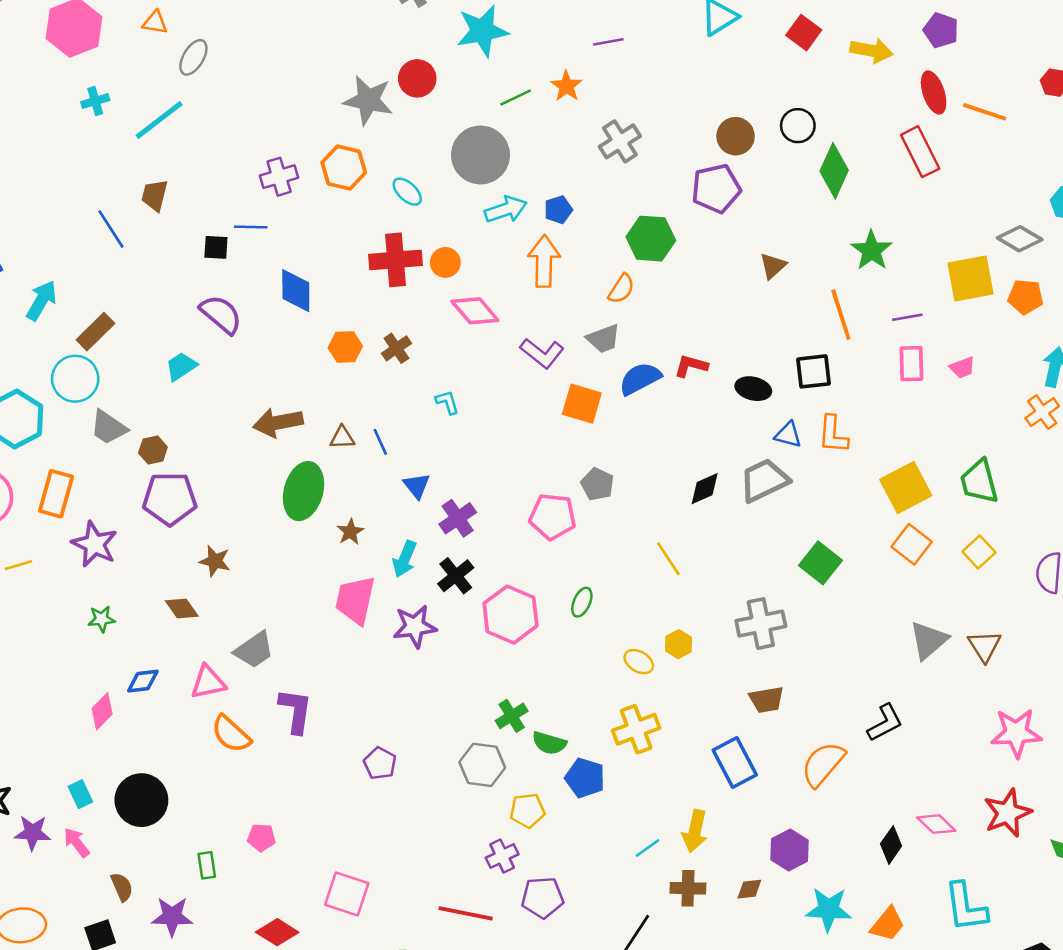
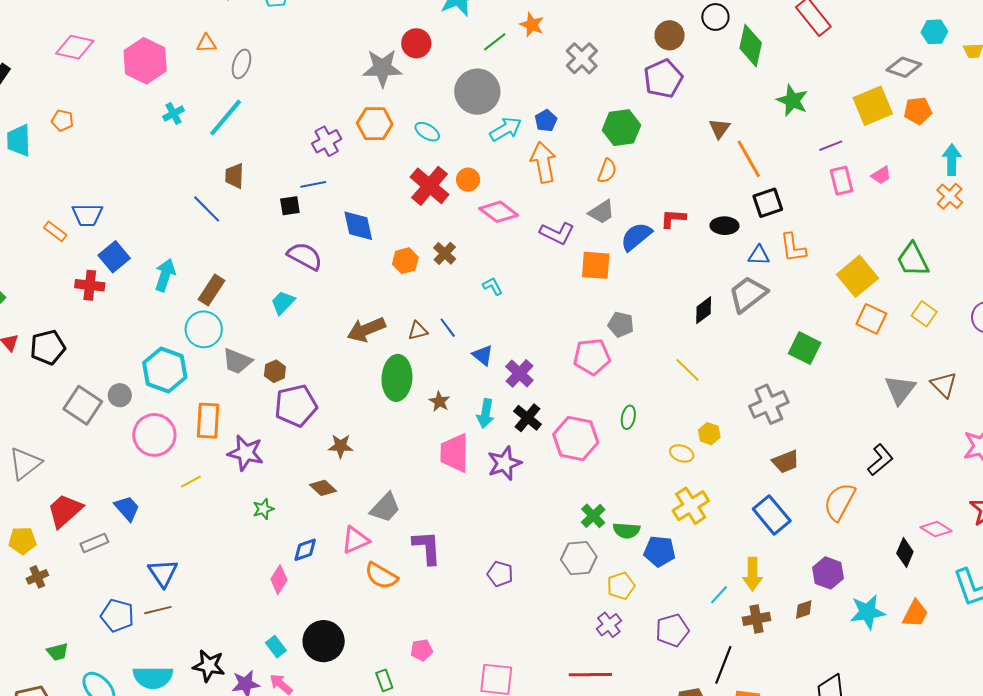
red cross: (396, 260) -> (430, 186), turned -33
orange line: (841, 315) -> (749, 159), moved
purple pentagon: (542, 898) -> (672, 630), moved

